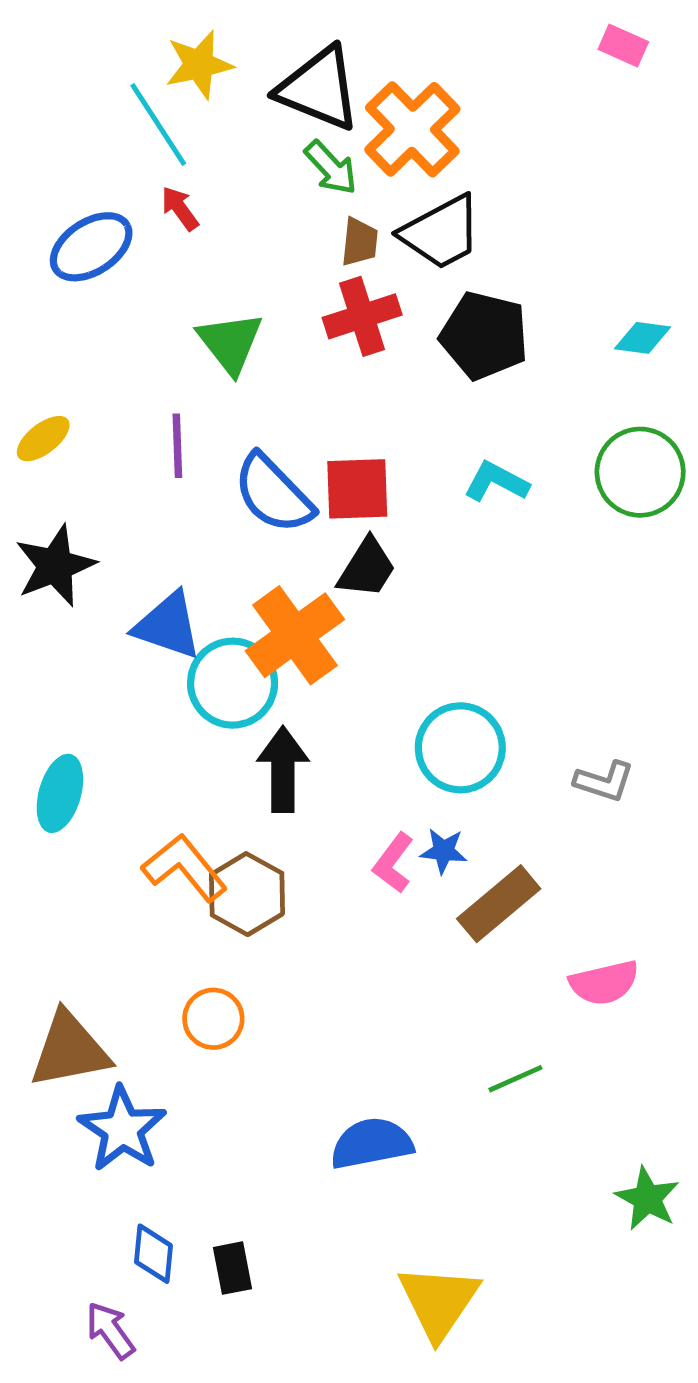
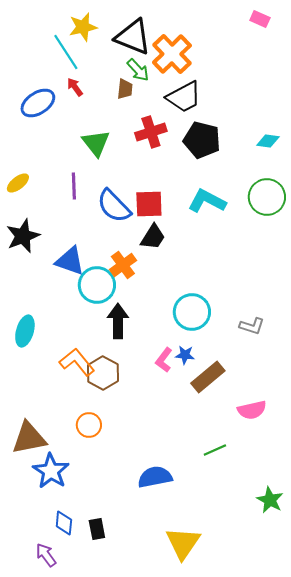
brown trapezoid: (360, 242) -> (125, 89), moved
cyan L-shape: (496, 482) -> (207, 201), size x1.4
orange cross: (295, 635) -> (123, 265), size x0.7

